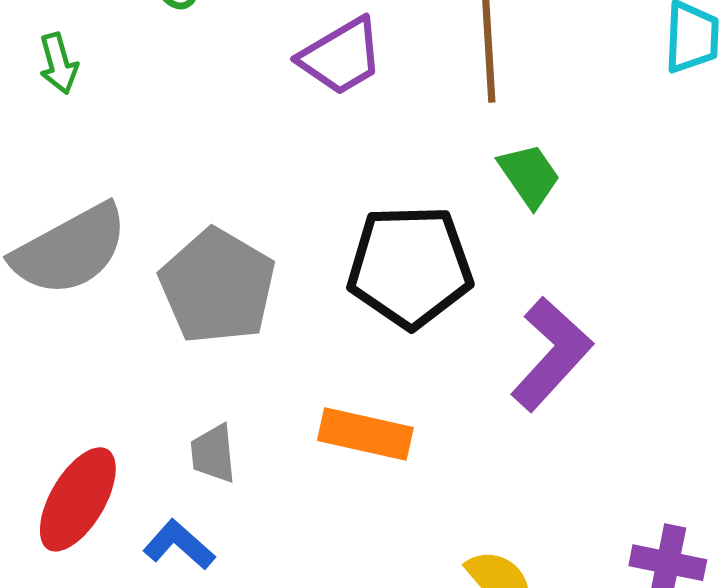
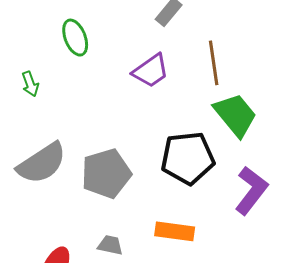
green trapezoid: (529, 175) -> (235, 115), size x1.6
gray pentagon: (217, 286) -> (106, 174), turned 30
gray trapezoid: (213, 453) -> (110, 245), turned 112

